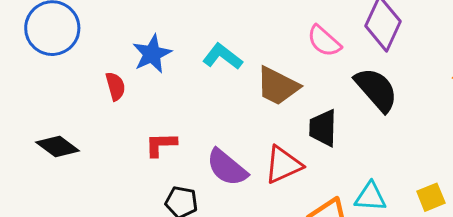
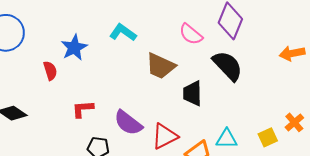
cyan L-shape: (223, 57) -> (123, 33), moved
red triangle: (283, 165) -> (165, 136), moved

